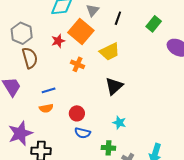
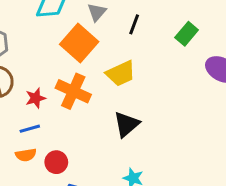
red star: (58, 41) -> (36, 98), moved
orange cross: (77, 64) -> (73, 91), size x1.6
red circle: (77, 113) -> (56, 162), moved

